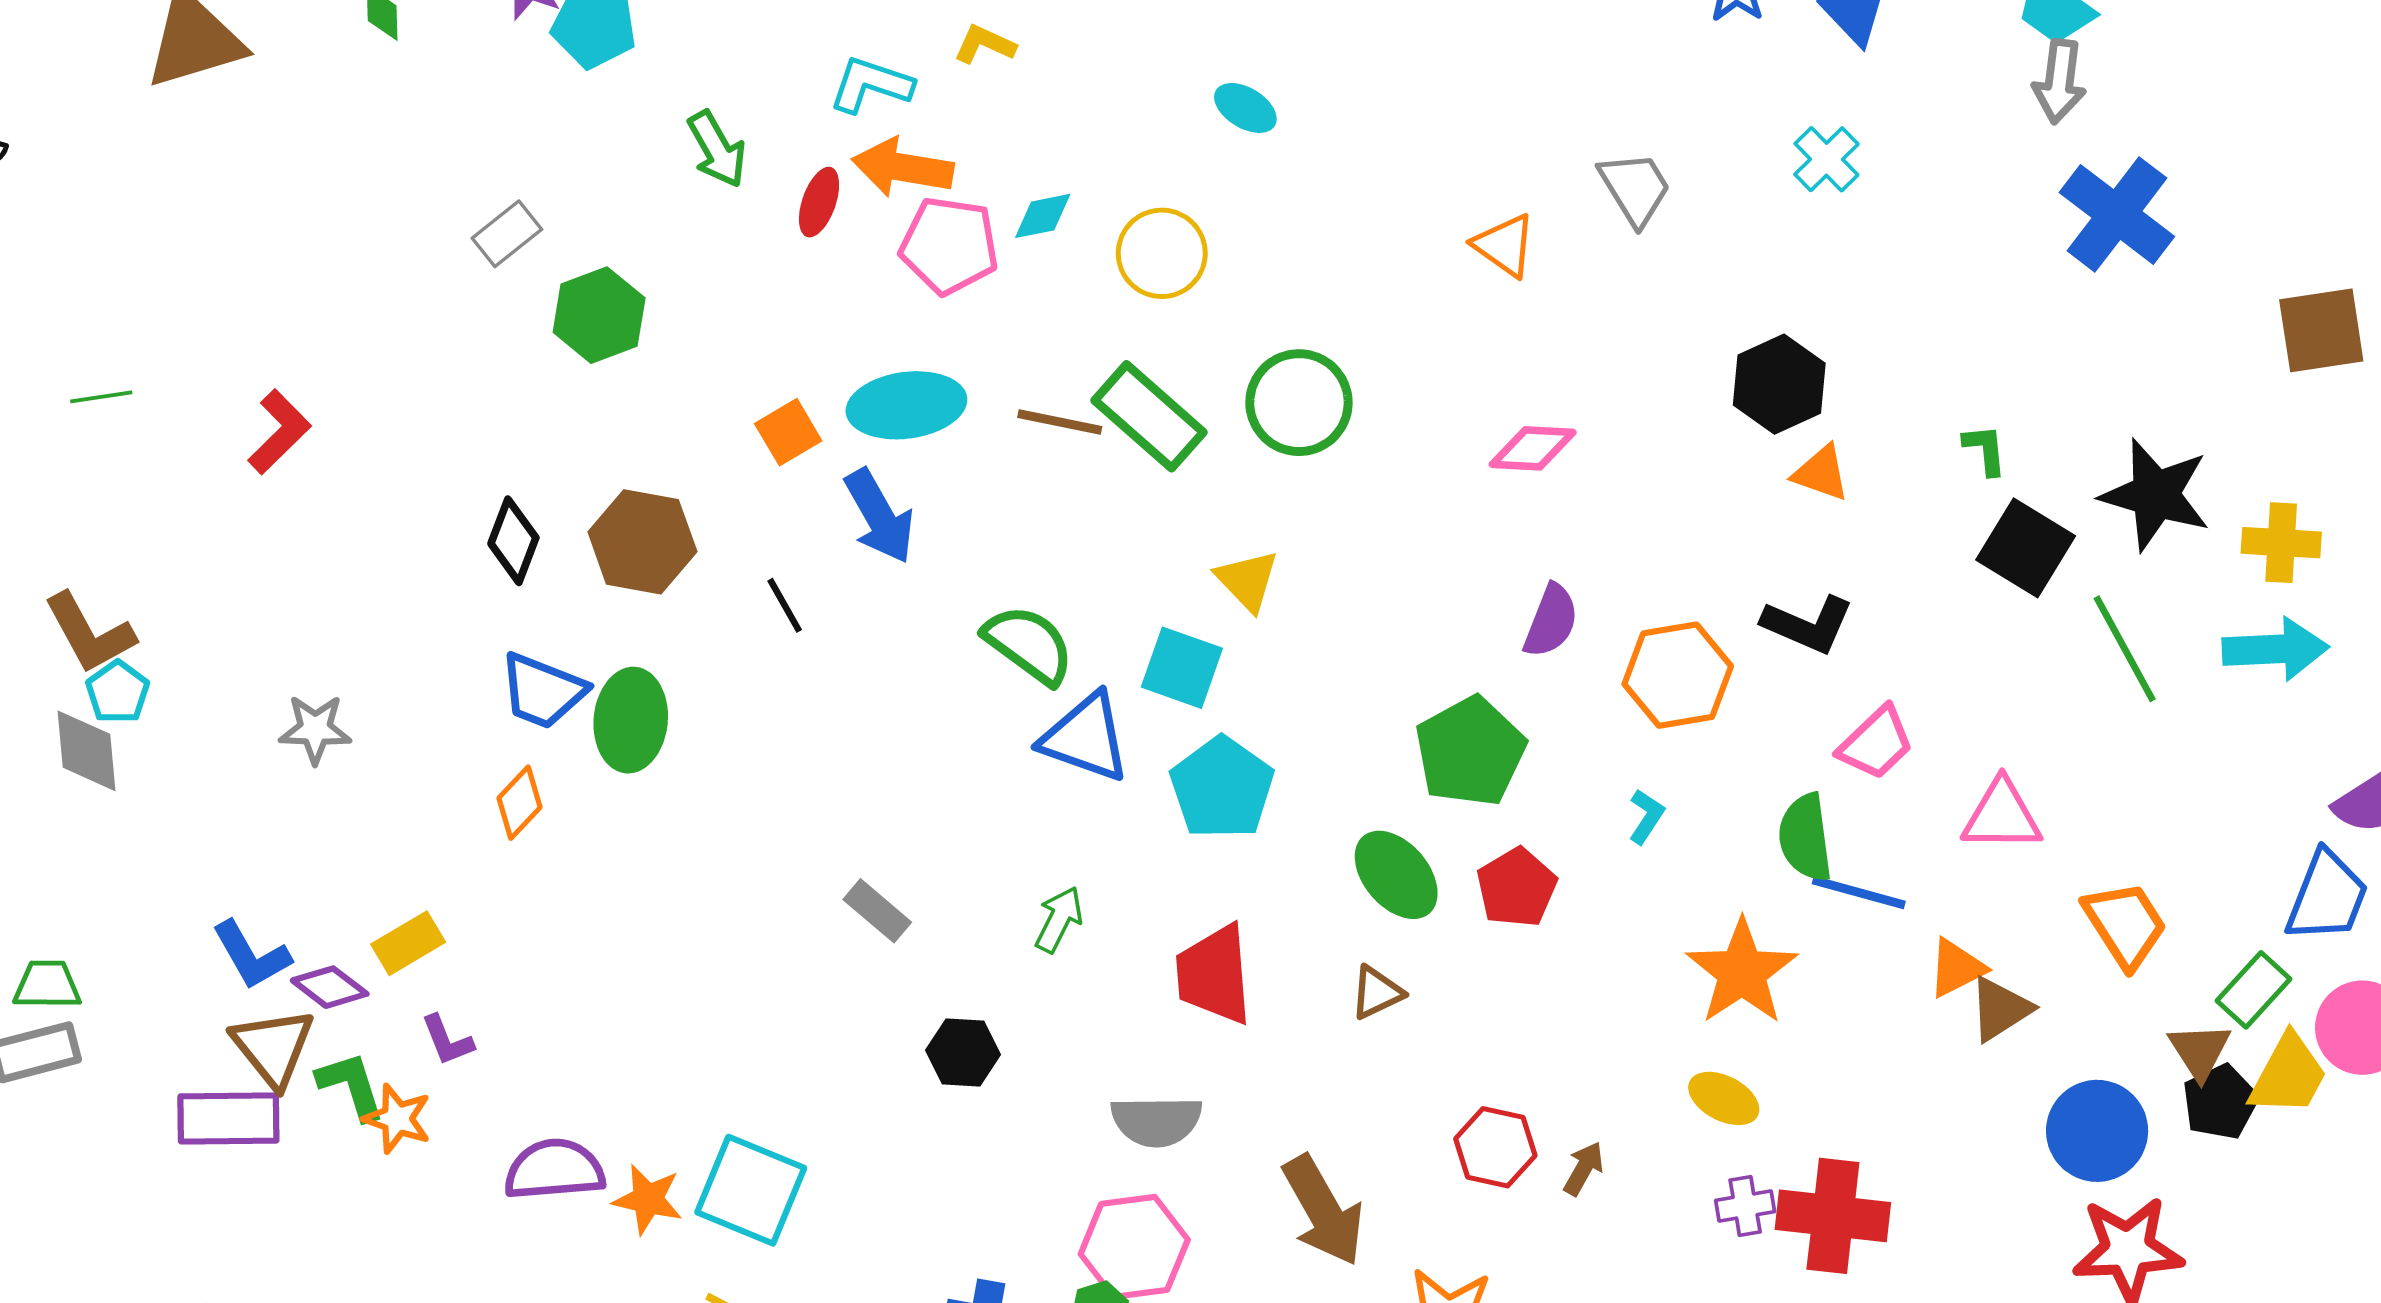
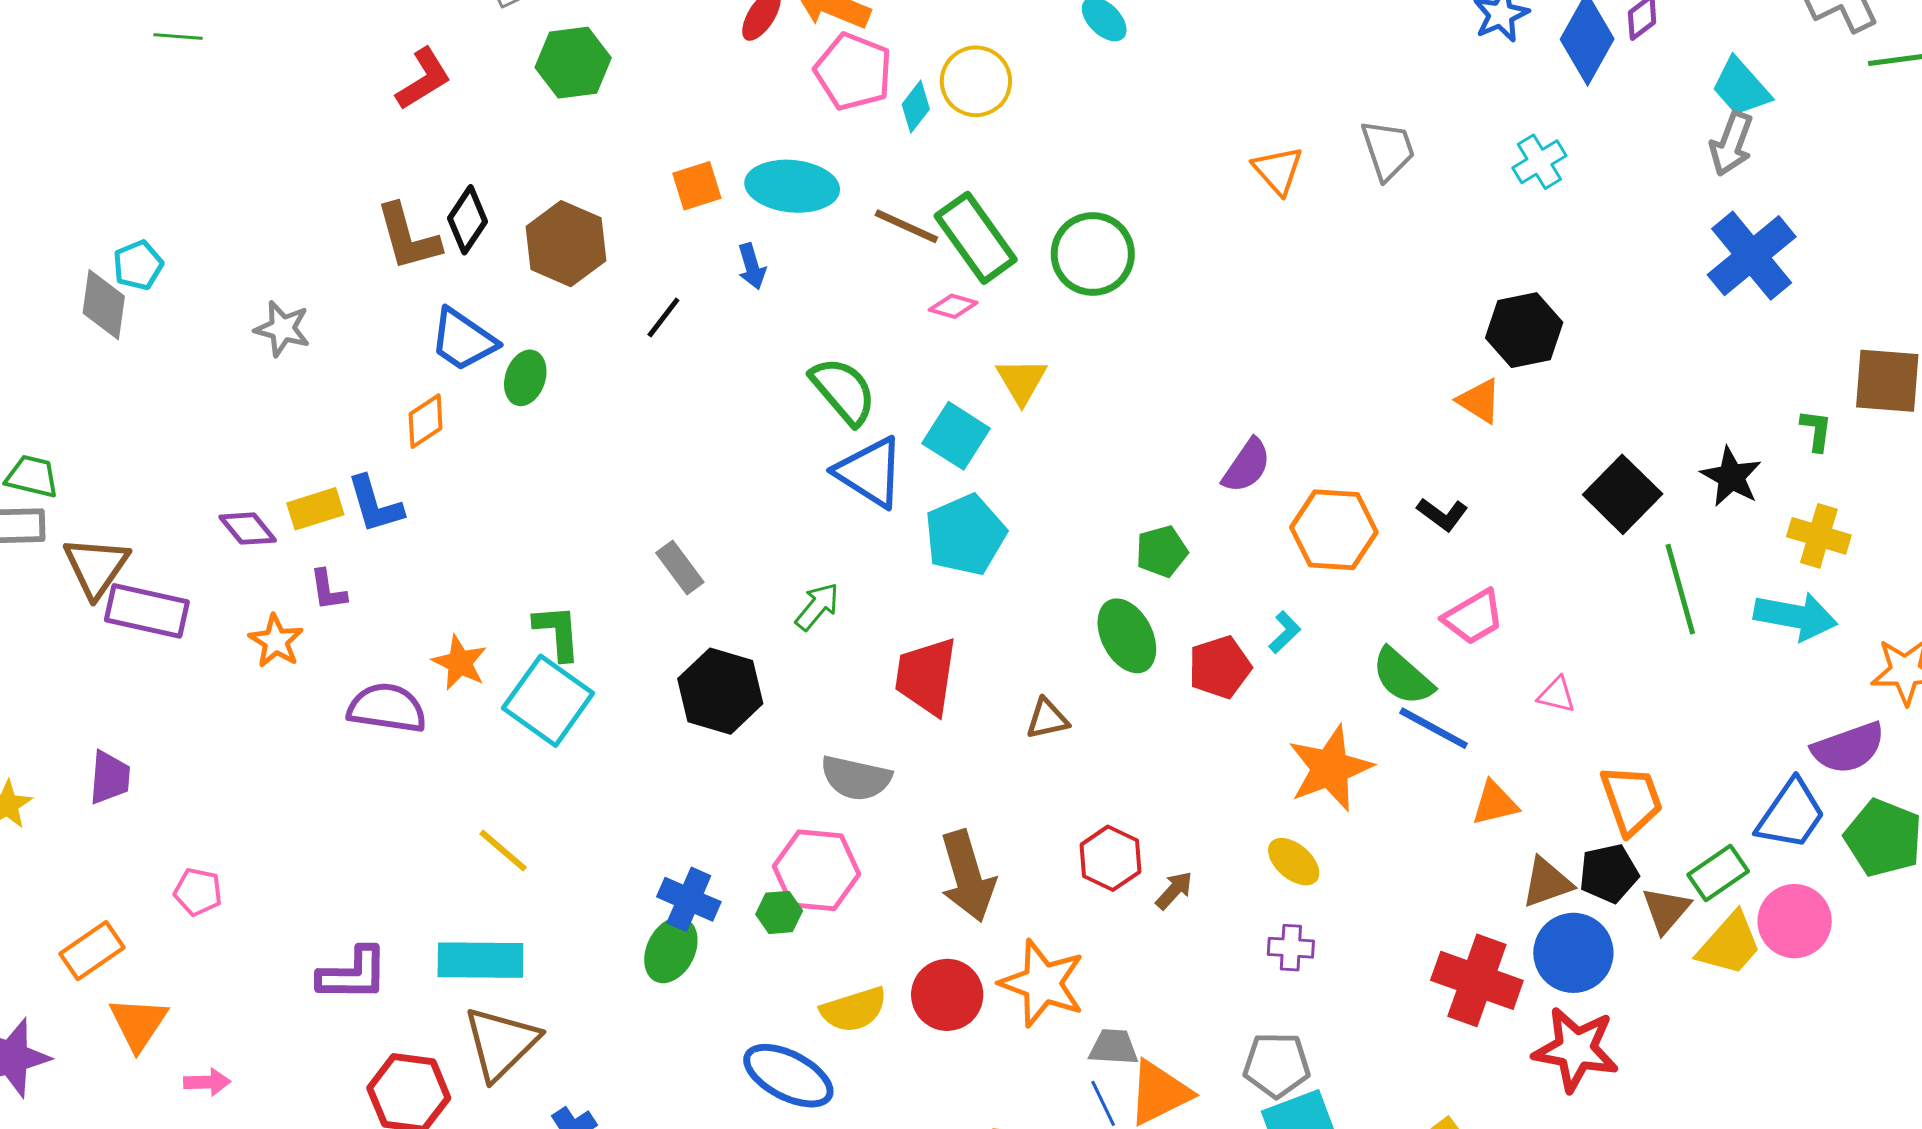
cyan diamond: (1043, 216) -> (916, 107), moved, turned -54
yellow circle: (1162, 253) -> (976, 81), moved
black hexagon: (1779, 384) -> (1524, 330), moved
red L-shape: (279, 432) -> (423, 79), moved
pink diamond: (1533, 448) -> (953, 306), moved, size x0.7
green L-shape: (1985, 450) -> (1816, 430), moved
black star: (2155, 495) -> (1731, 477), size x0.7
blue arrow: (879, 516) -> (752, 266), size x0.6
black line: (785, 605) -> (663, 318), turned 54
black L-shape: (1808, 625) -> (1442, 514), size x0.7
brown L-shape: (89, 633) -> (408, 237), moved
green ellipse: (631, 720) -> (525, 378), size x0.7
green pentagon: (1470, 752) -> (1162, 551), size x0.6
pink triangle: (2002, 815) -> (1557, 695), size x0.6
green semicircle: (1805, 837) -> (1403, 677), turned -54
green ellipse: (1396, 875) -> (1127, 636), moved
red pentagon: (1517, 888) -> (1220, 667), moved
blue L-shape: (251, 955) -> (375, 504), moved
brown triangle: (2000, 1009) -> (1547, 883), moved
brown triangle: (273, 1047) -> (96, 567), moved
black hexagon: (963, 1052) -> (720, 691), size x1.5
green L-shape: (351, 1086) -> (557, 632), moved
black pentagon: (2220, 1102) -> (1609, 873), moved
cyan square: (751, 1190) -> (548, 701), moved
orange star: (648, 1199) -> (460, 663), moved
red cross: (1833, 1216) -> (1477, 980), moved

